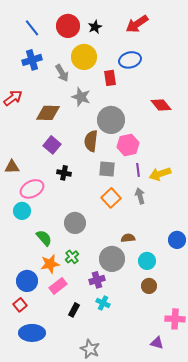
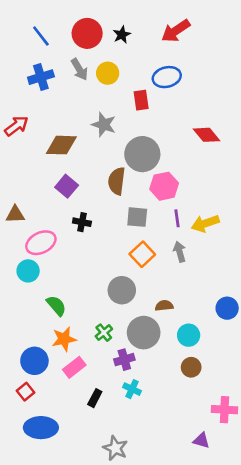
yellow circle: (84, 57) -> (108, 73), size x0.7
gray arrow: (62, 73) -> (79, 69), moved
gray circle: (75, 223) -> (122, 290), moved
green cross: (72, 257) -> (104, 333), moved

